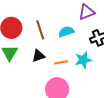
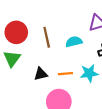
black triangle: (38, 56) -> (41, 74), moved

